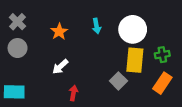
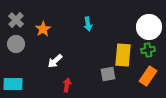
white circle: (133, 29) -> (149, 27), moved
orange star: (59, 32) -> (43, 29), moved
gray square: (118, 81) -> (108, 74), turned 35

